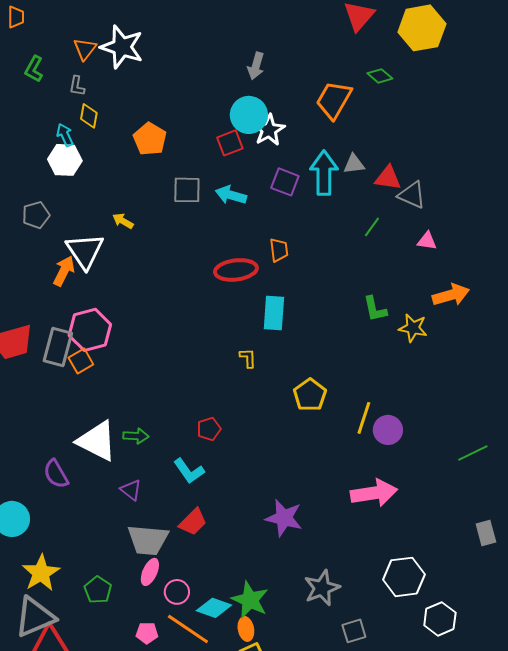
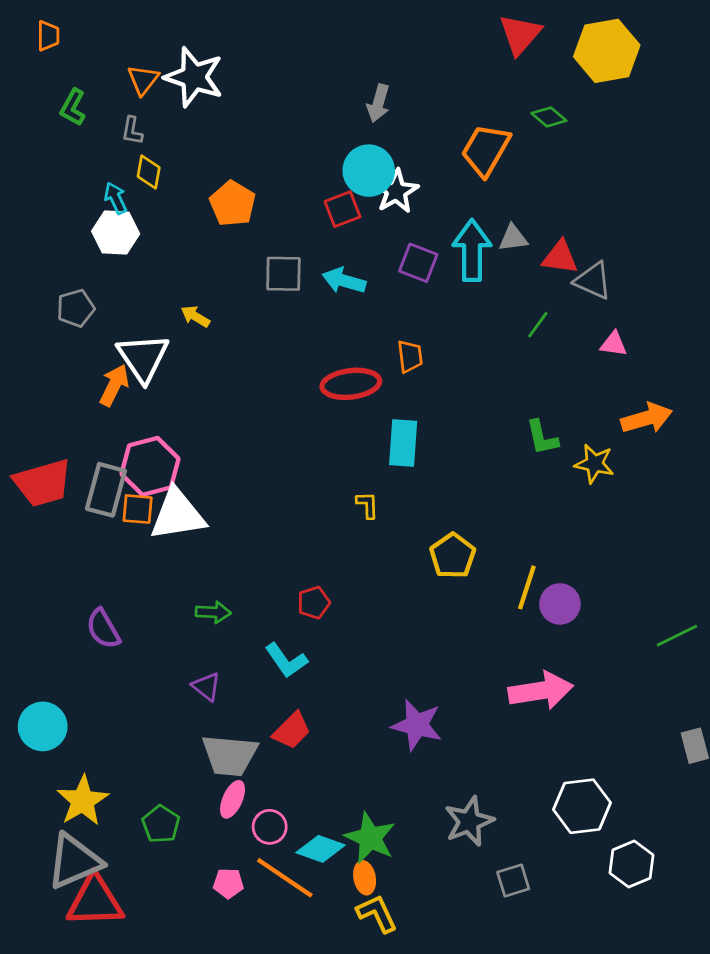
orange square: (81, 361) -> (138, 509), turned 35
white triangle: (97, 441) -> (177, 515), moved, turned -36
purple semicircle: (56, 474) -> (103, 629), moved

